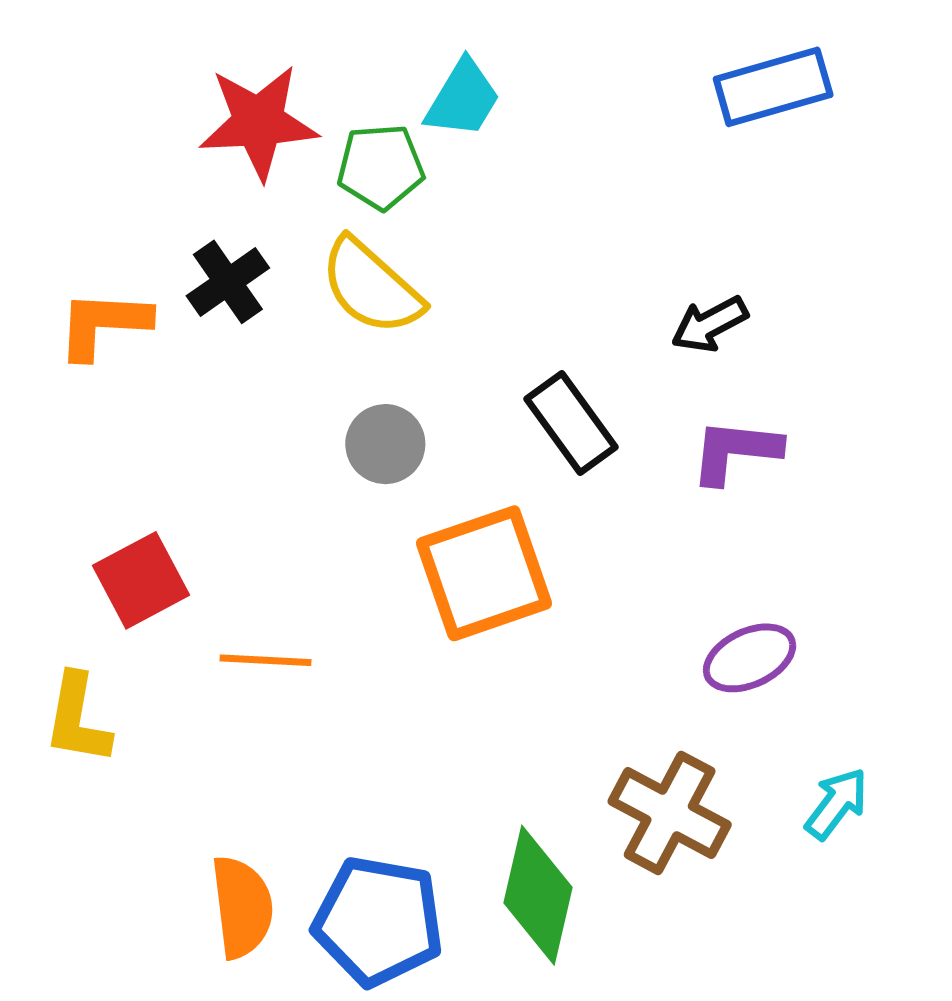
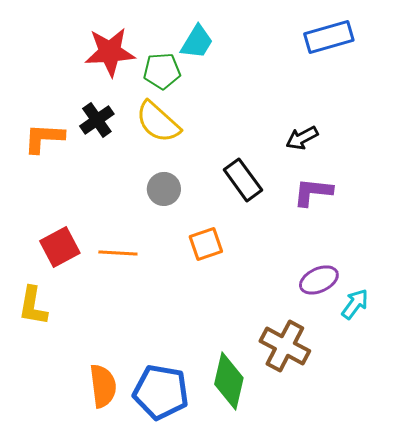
orange square: (484, 573) -> (206, 244), size x0.6
orange line: (265, 660) -> (118, 253), moved
cyan arrow: (836, 804) -> (355, 304), moved

